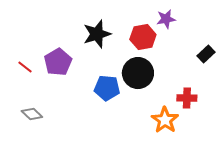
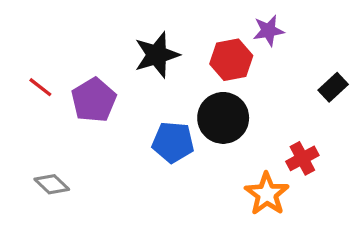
red line: (25, 67) -> (40, 87), moved
red cross: (187, 98) -> (302, 158), turned -30

